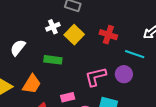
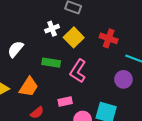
pink L-shape: (96, 77) -> (78, 71), moved, turned -45

